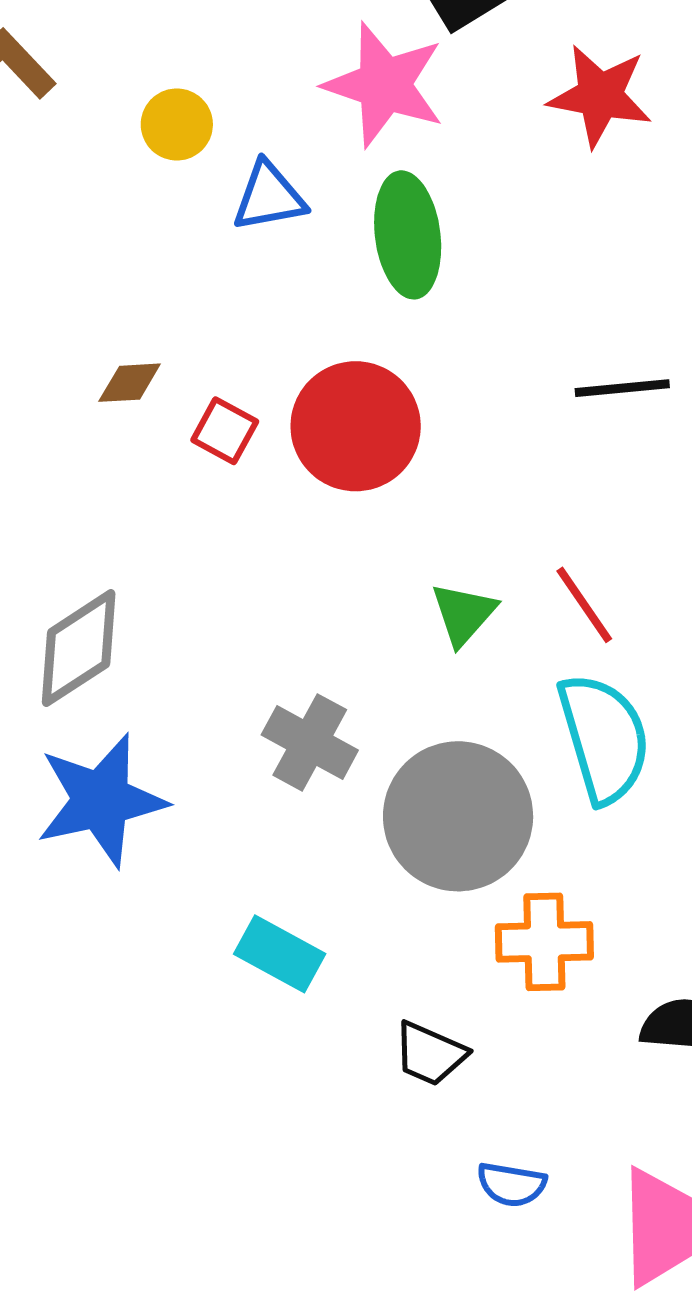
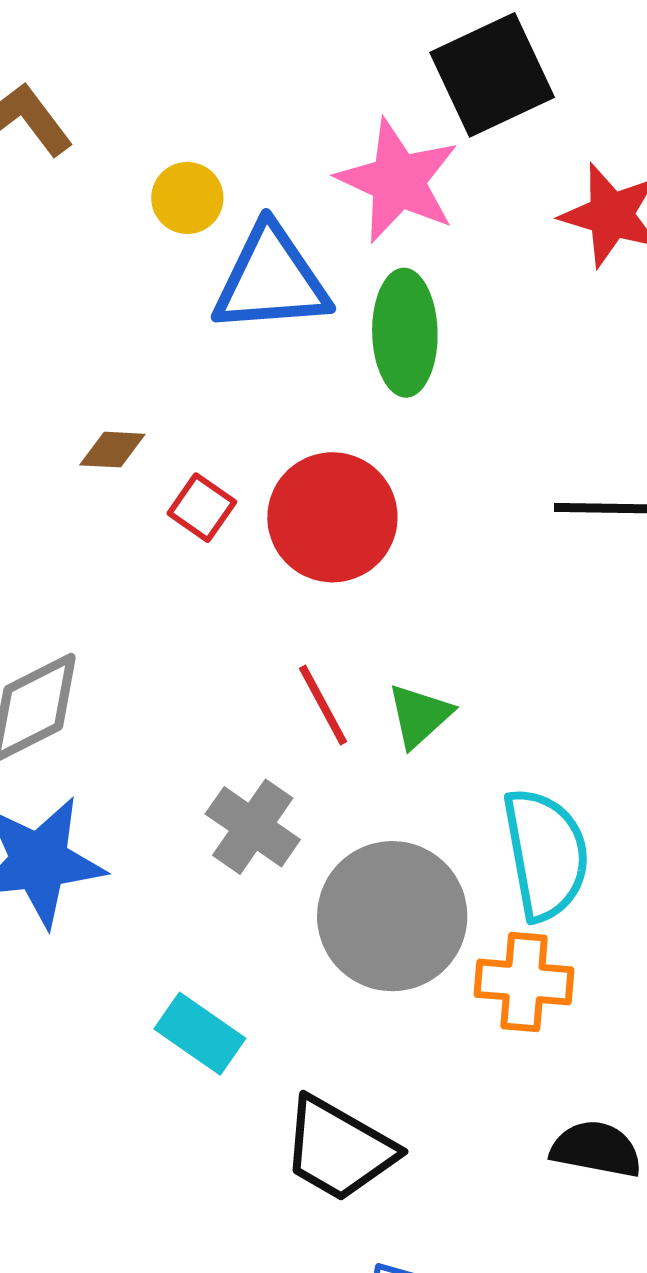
blue triangle: (269, 197) -> (271, 280), size x1.6
red line: (584, 605) -> (323, 705), moved
orange cross: (544, 942) -> (524, 982), moved
black trapezoid: (430, 1054) -> (339, 1149), size x1.6

